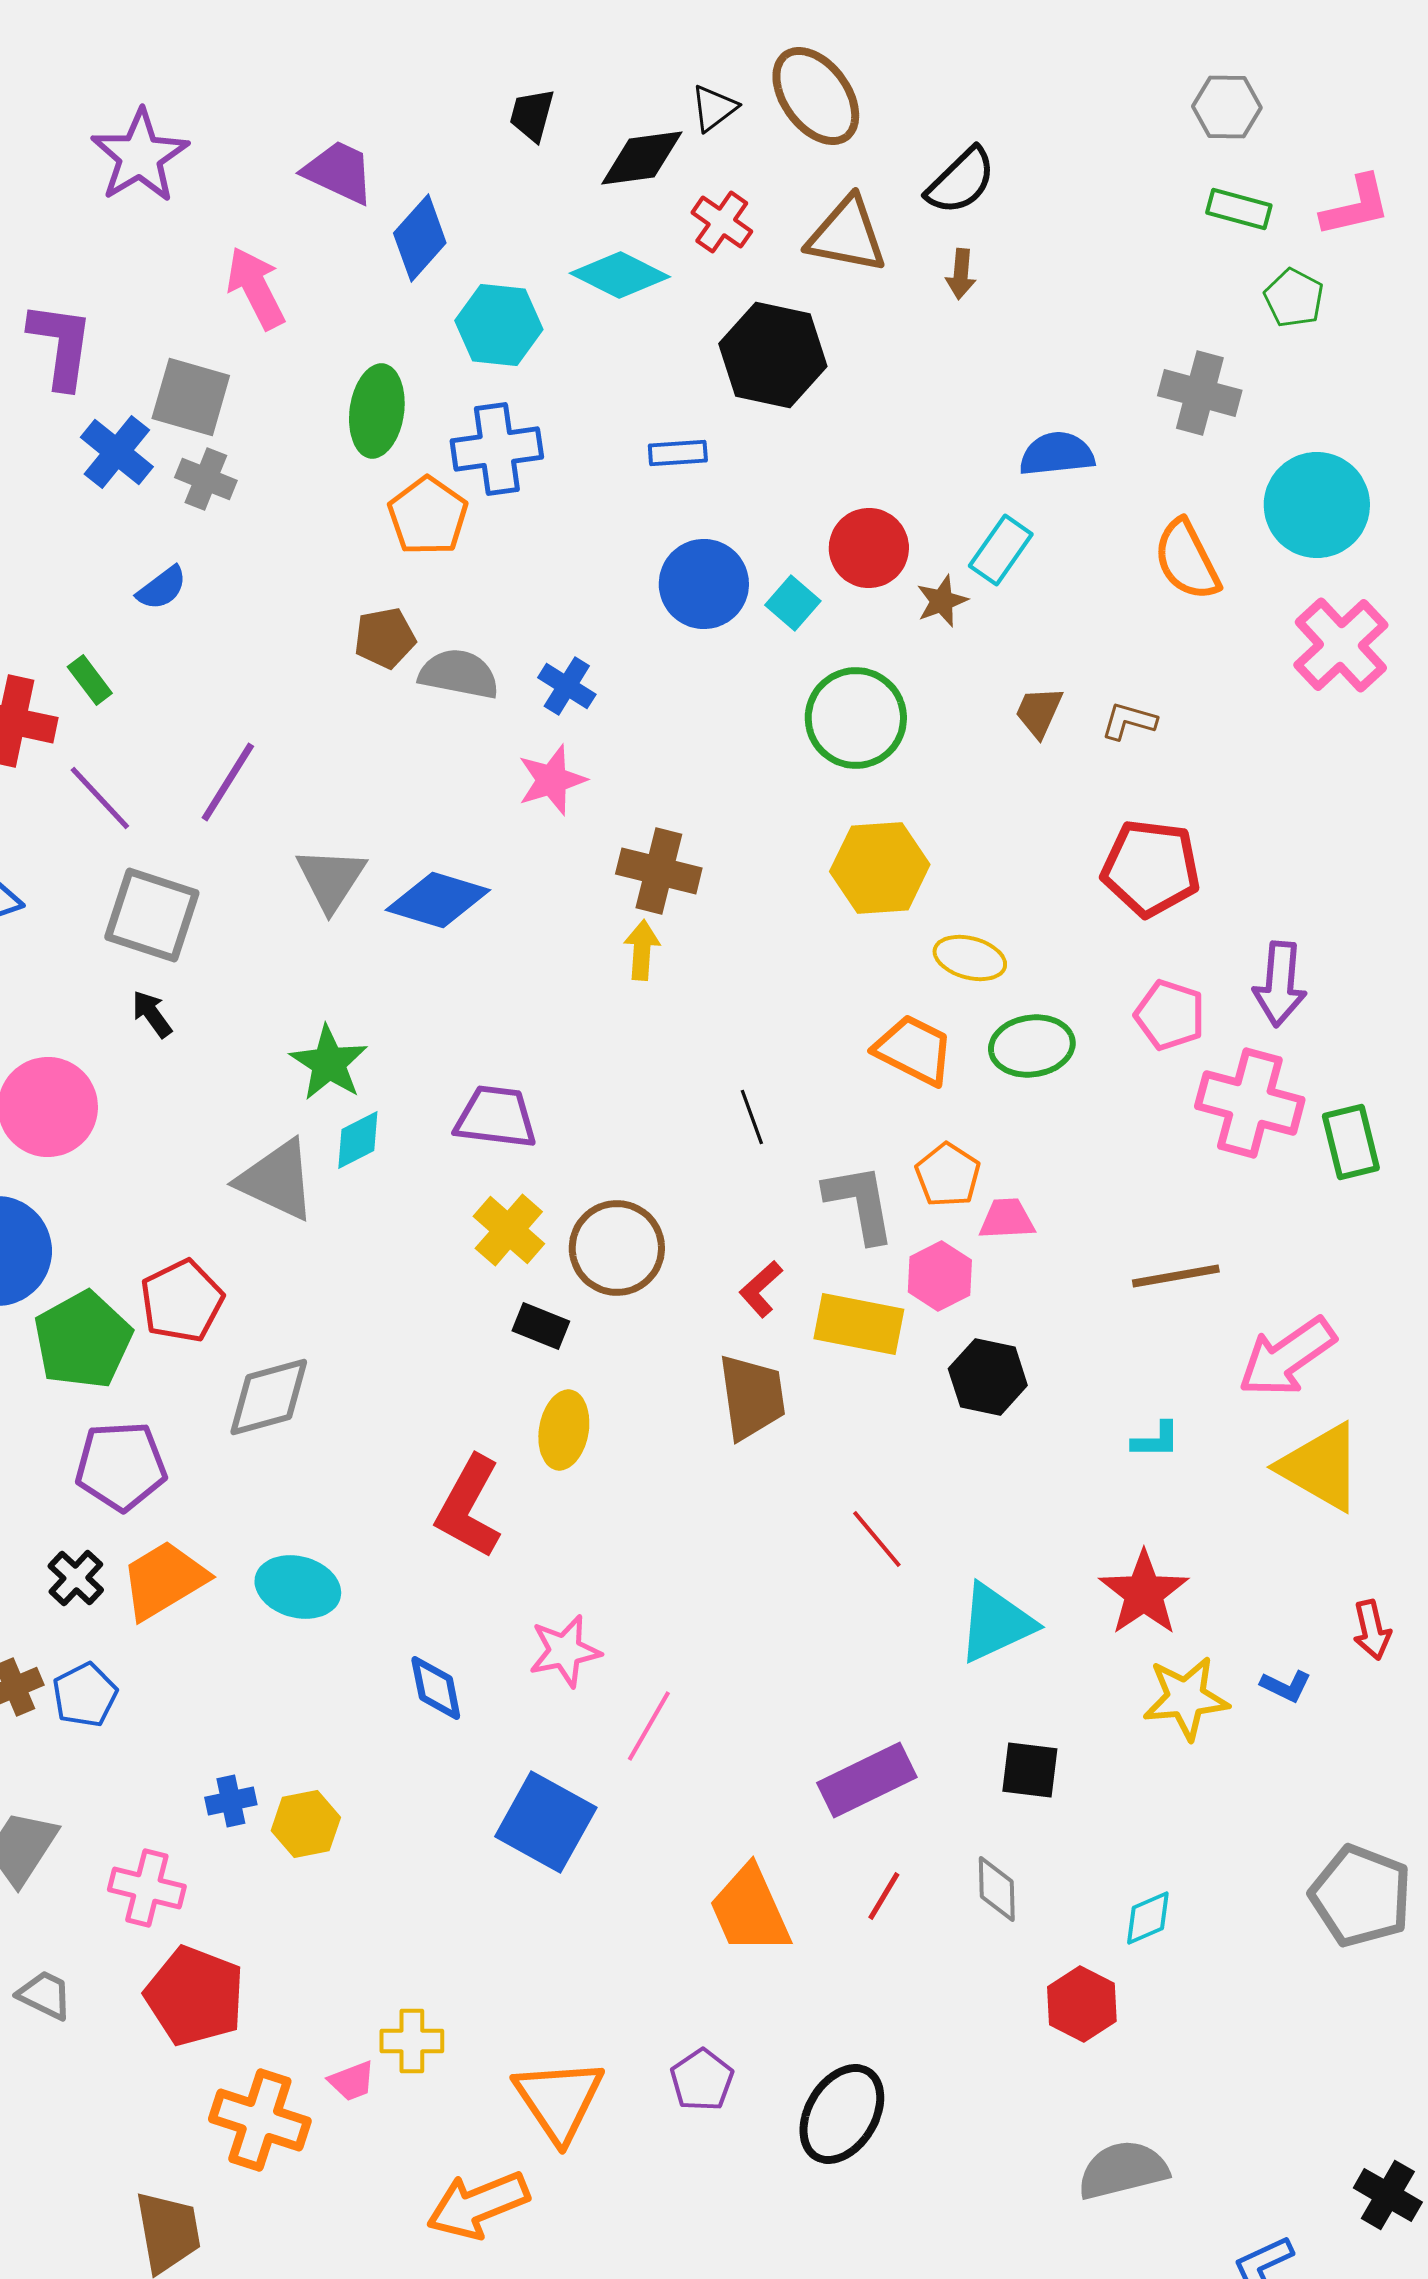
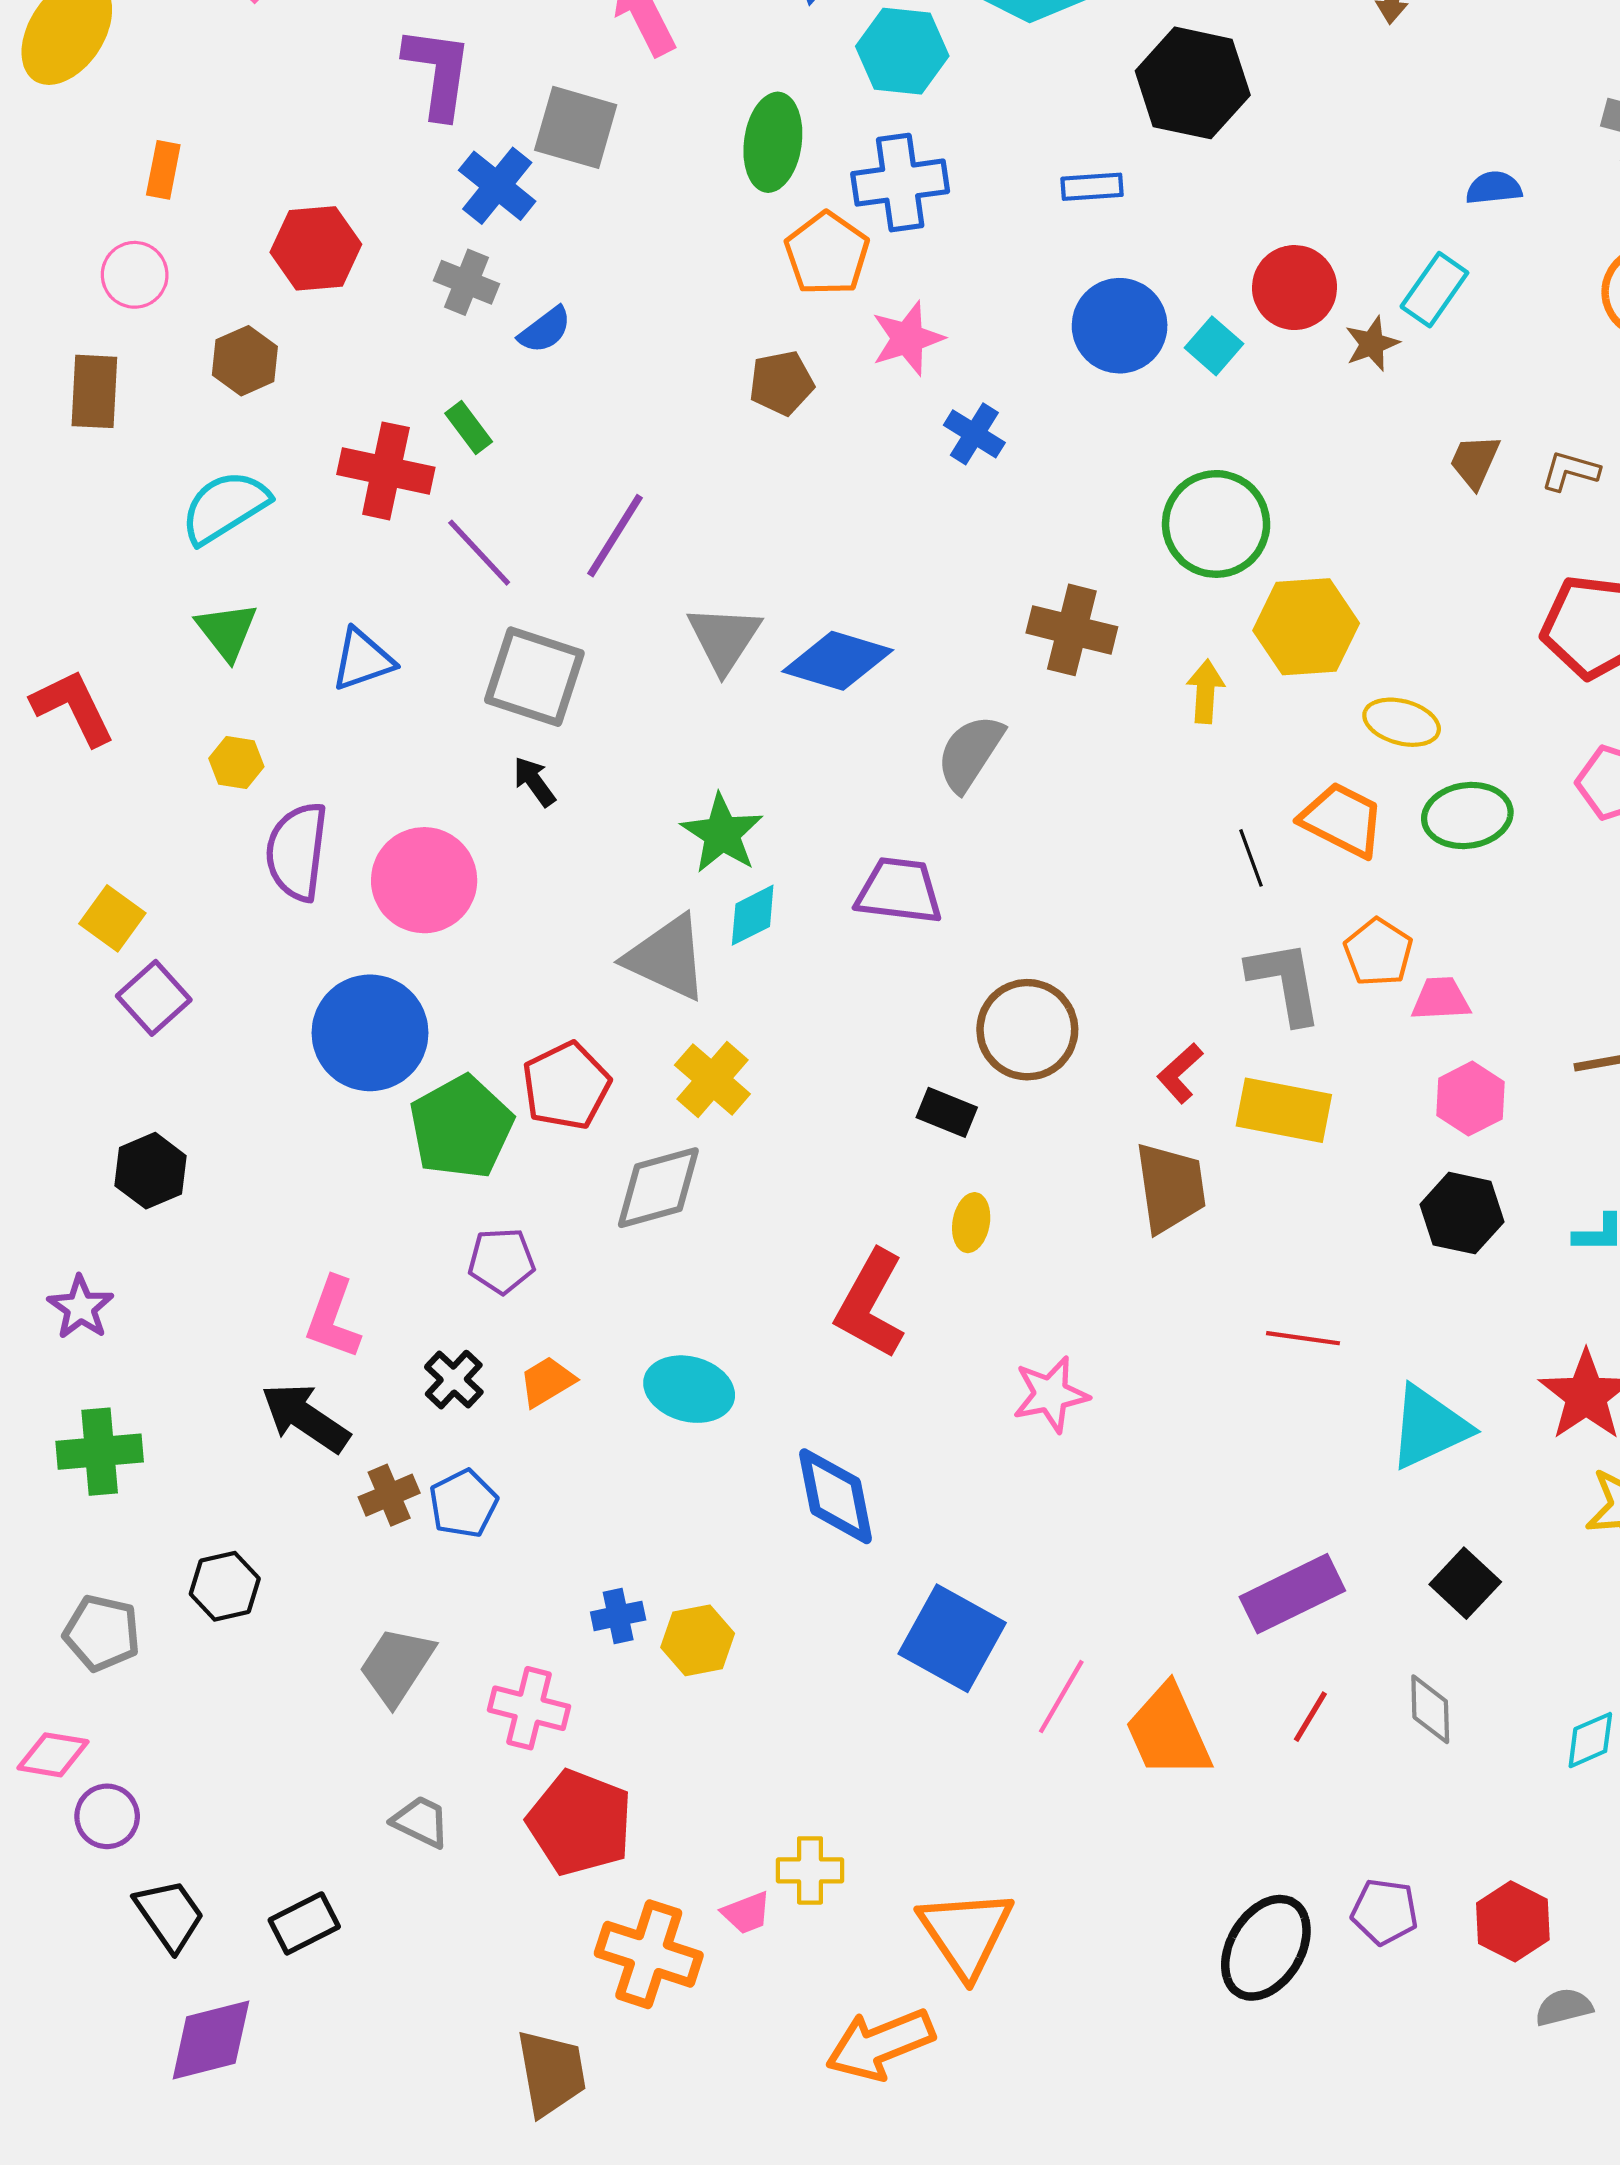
blue semicircle: (1057, 454) -> (1494, 188), size x0.7
gray cross: (206, 479) -> (466, 282), moved
gray semicircle: (459, 674) -> (970, 753), moved, turned -68
green circle: (856, 718) -> (1216, 524), moved
pink star: (552, 780) -> (908, 338), moved
yellow arrow: (642, 950) -> (1205, 691), moved
black line: (752, 1117) -> (1251, 858), moved
yellow cross: (509, 1230) -> (712, 1079), moved
pink hexagon: (940, 1276) -> (1470, 1099), moved
black hexagon: (988, 1377) -> (1462, 1213), moved
yellow ellipse: (564, 1430) -> (971, 1223), size x0.7
purple pentagon: (121, 1466) -> (501, 1261), size x0.7
red line: (877, 1539) -> (1303, 1338), turned -42
orange trapezoid: (164, 1580) -> (547, 1382), size x0.6
pink star: (565, 1651) -> (1051, 1394), moved
blue diamond: (436, 1688) -> (835, 1496), size x1.4
pink line: (649, 1726) -> (1061, 1697), moved
black square: (1030, 1770) -> (1465, 1583), turned 36
red hexagon: (1082, 2004) -> (1513, 1921), moved
purple pentagon: (702, 2080) -> (1385, 1912), moved, turned -30
gray semicircle: (1123, 2170) -> (1564, 2007), size x0.6

